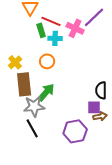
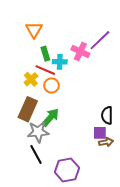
red line: (51, 21) -> (45, 70), moved
yellow cross: (15, 62) -> (31, 79), moved
brown rectangle: (24, 84) -> (28, 109), turned 30
purple hexagon: (75, 131) -> (67, 170), moved

